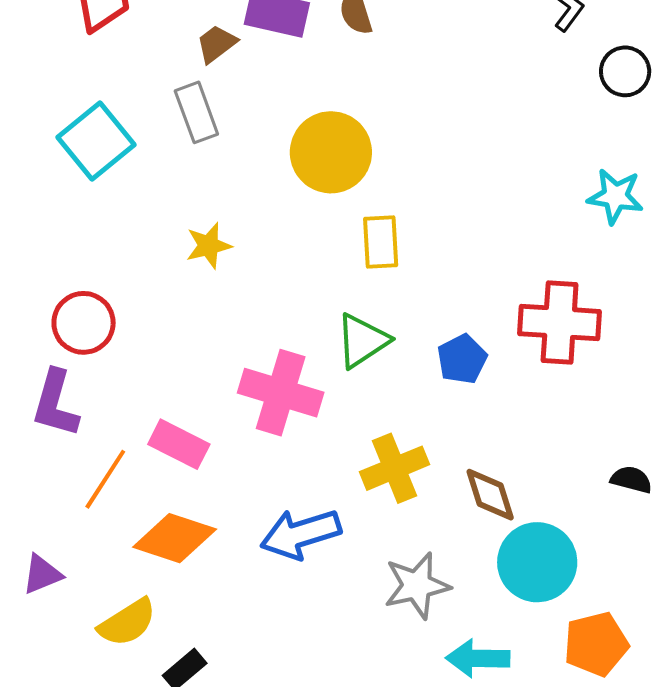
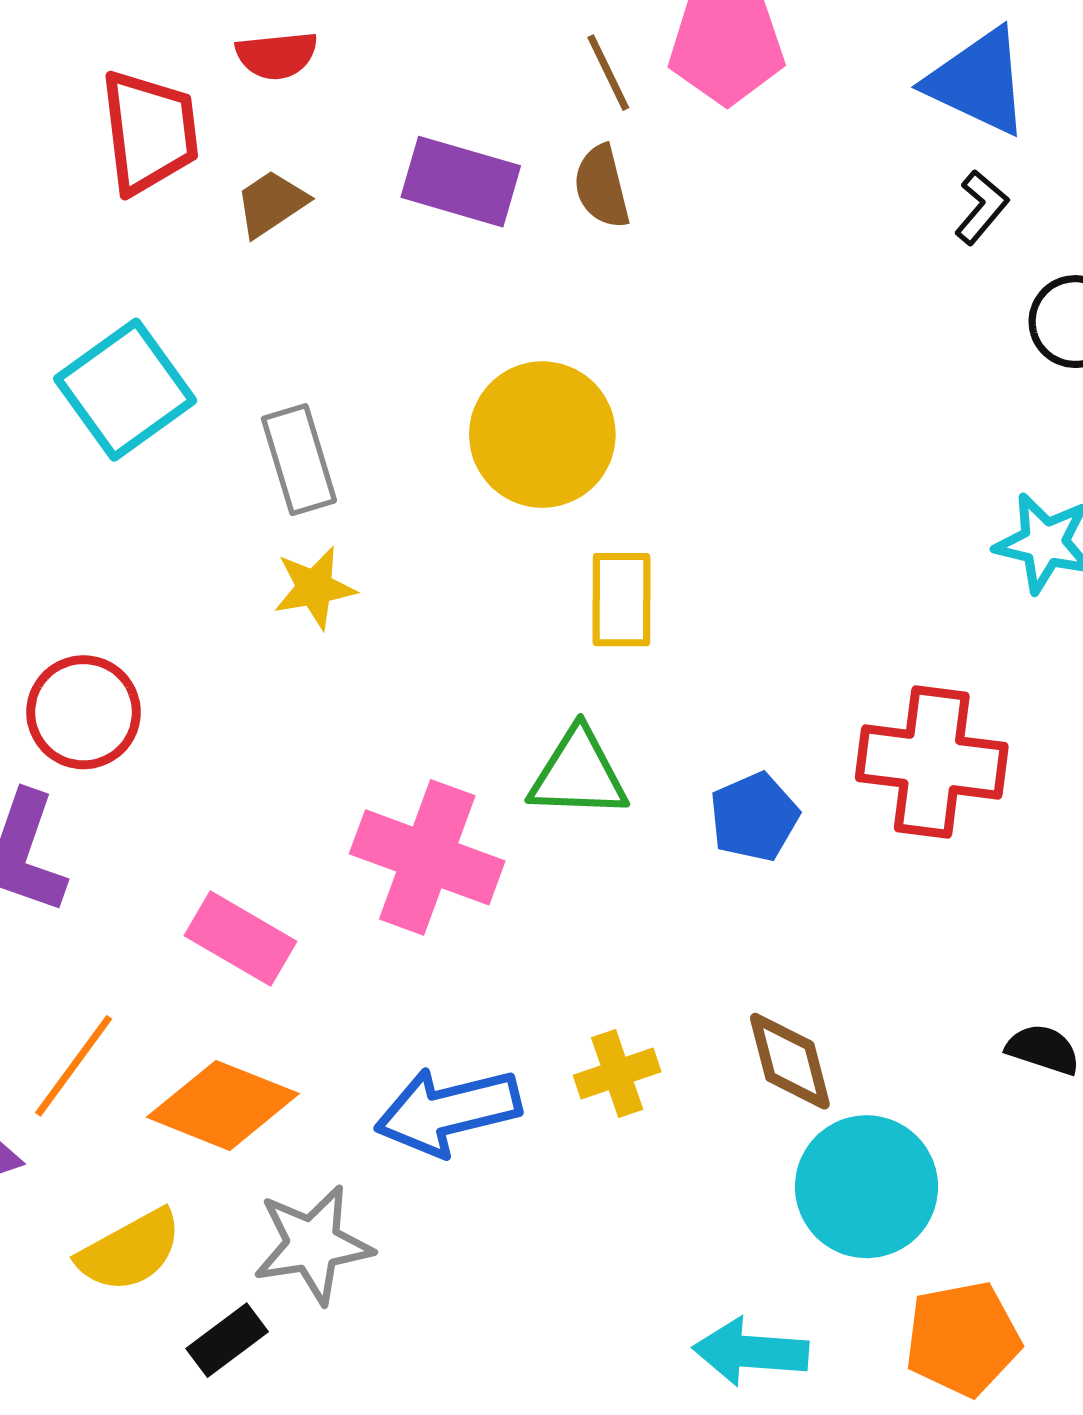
brown trapezoid: (216, 44) -> (271, 203), moved
gray rectangle: (196, 112) -> (299, 460), moved
green triangle: (362, 341) -> (578, 774), turned 32
yellow cross: (395, 468) -> (617, 1074), moved, size x0.7
orange line: (105, 479) -> (74, 1066), moved
gray star: (417, 586) -> (313, 1244), moved

